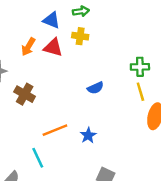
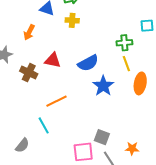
red triangle: (53, 47) -> (53, 60), moved
blue semicircle: (95, 88) -> (88, 63), size x1.5
blue star: (88, 135) -> (103, 86), moved, size x1.5

